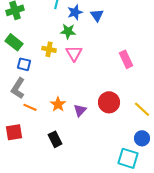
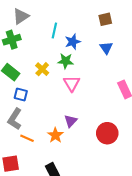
blue triangle: (97, 15) -> (106, 48), moved
yellow cross: (49, 49) -> (42, 69), moved, turned 32
purple triangle: (80, 110) -> (71, 121), moved

